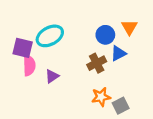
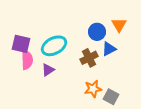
cyan ellipse: (50, 36) -> (54, 46), moved
gray square: (121, 106) -> (111, 97), turned -35

